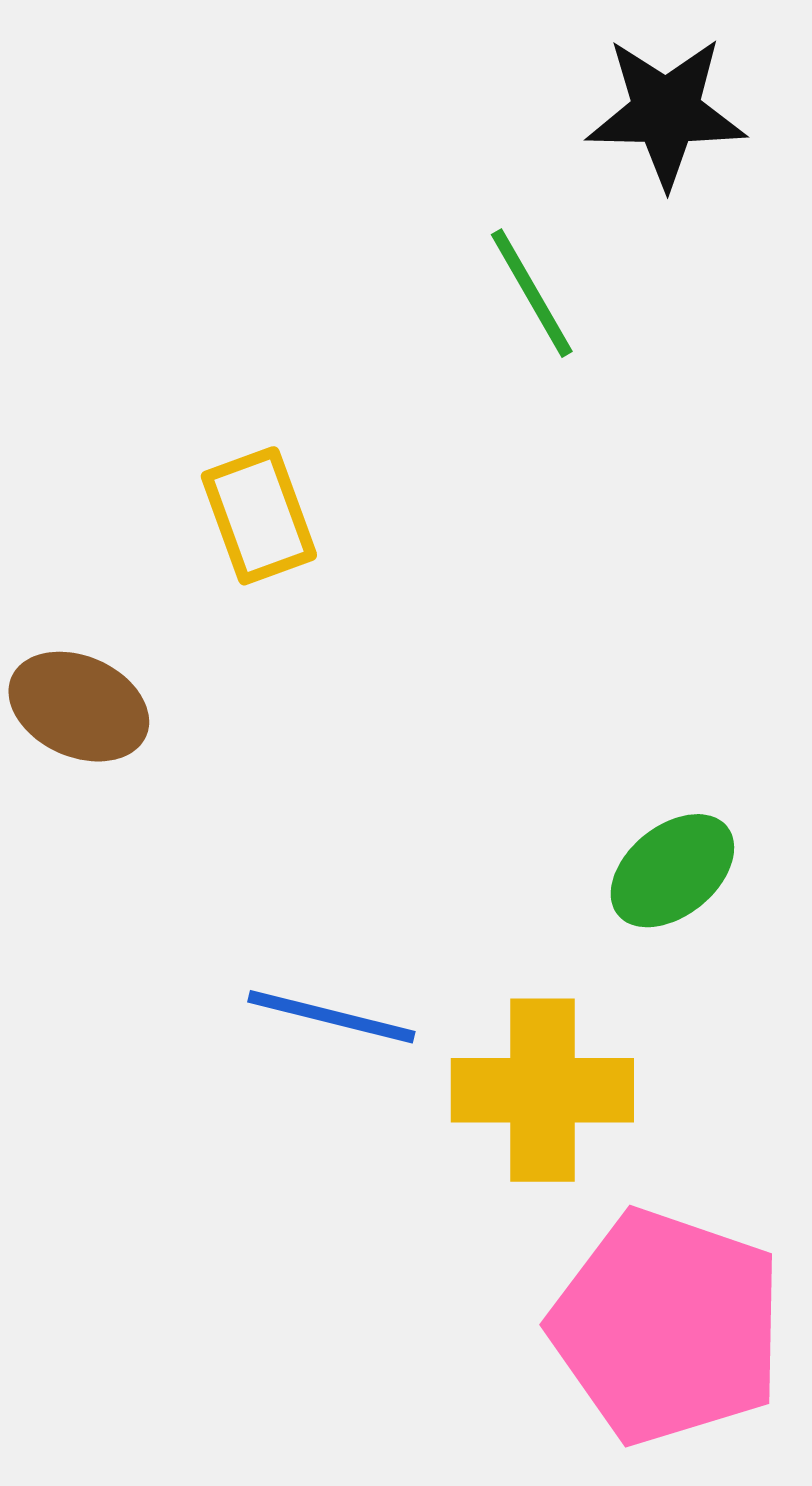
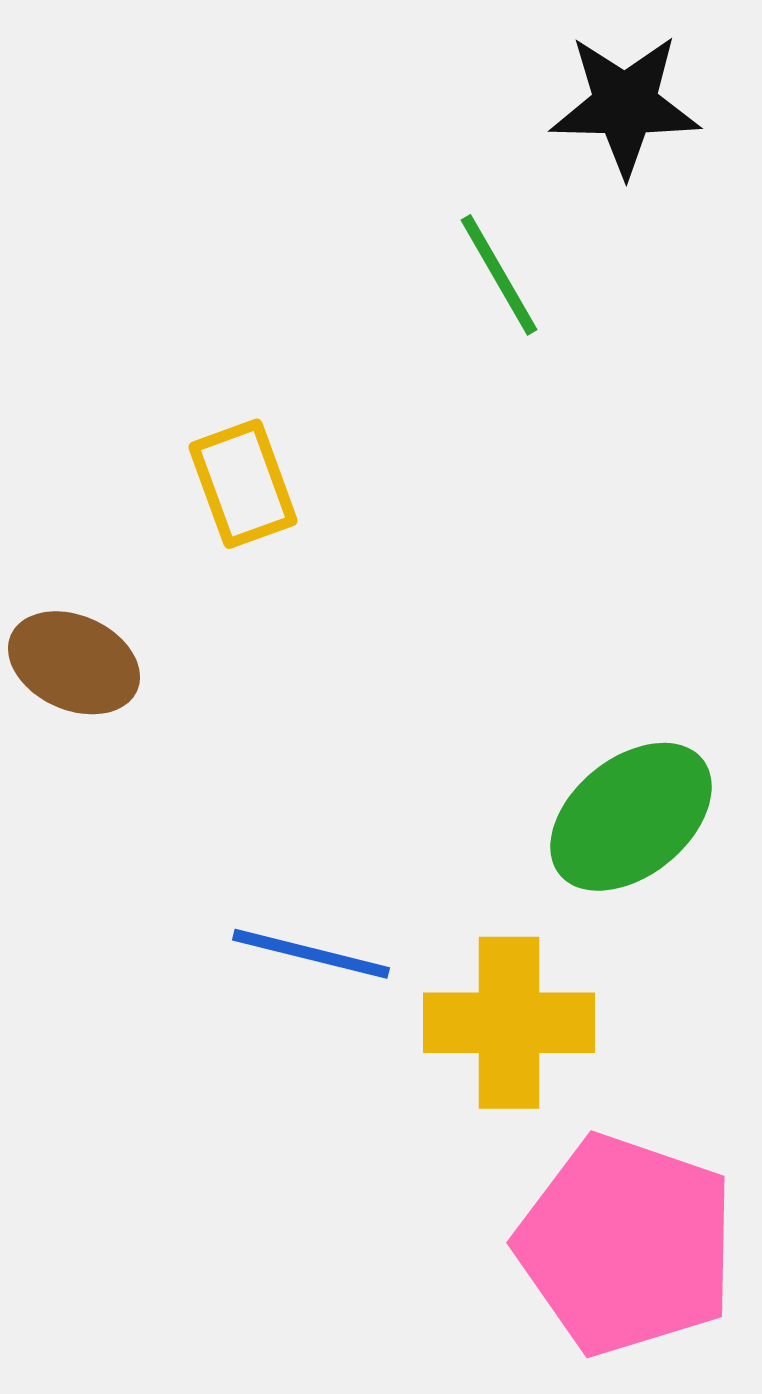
green ellipse: (672, 871) -> (631, 817), size x1.4

